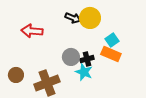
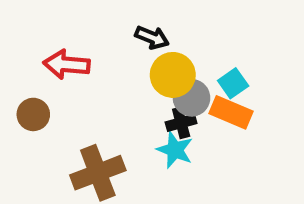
yellow circle: (90, 18) -> (173, 75), moved
gray circle: (71, 57) -> (191, 98), moved
brown circle: (16, 75) -> (33, 114), moved

